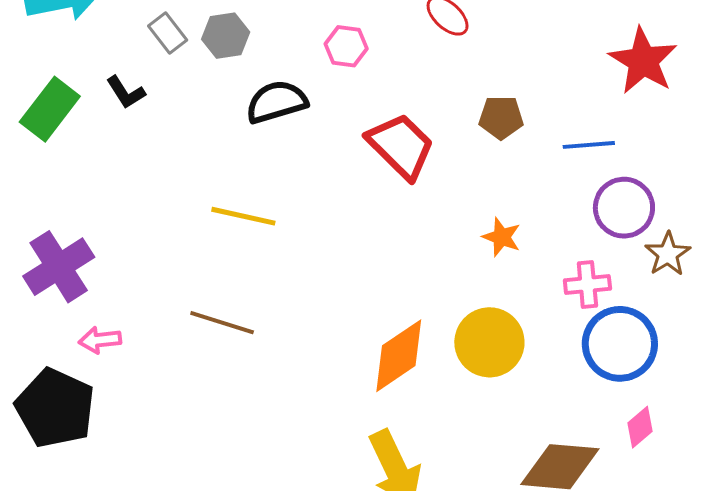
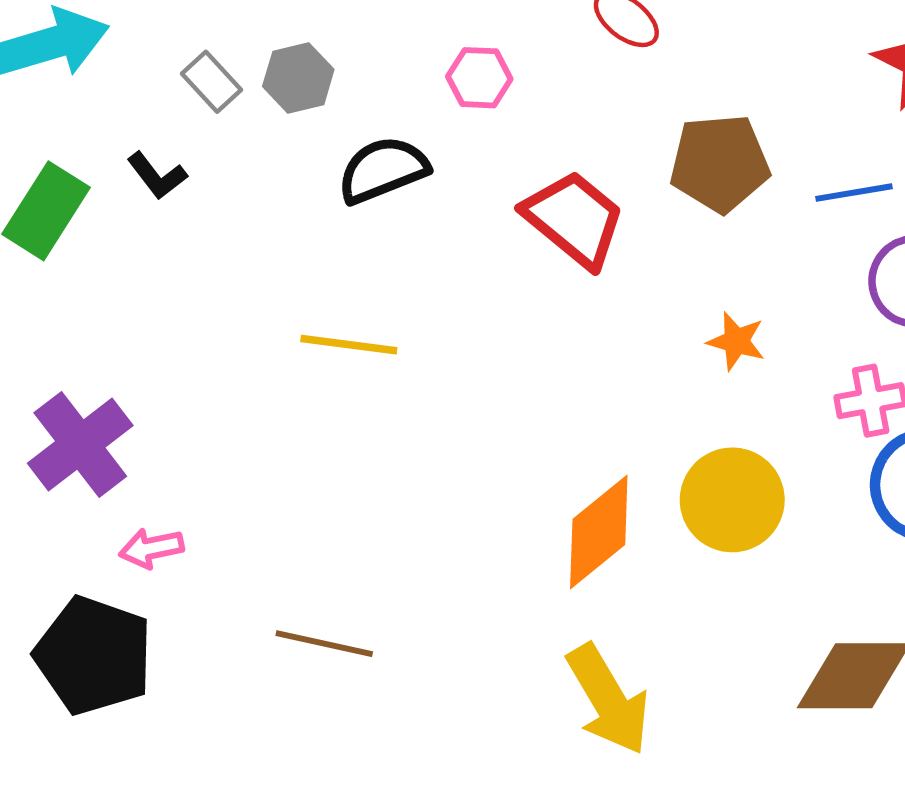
brown pentagon: (501, 117) -> (720, 163), size x1.5
brown line: (222, 323) -> (324, 644), moved

